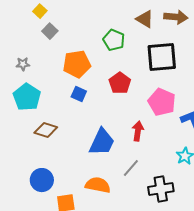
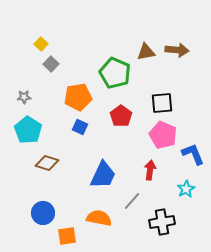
brown triangle: (145, 19) -> (146, 52), turned -42
green pentagon: (114, 40) -> (115, 73), size x1.4
black square: (162, 57) -> (162, 103), moved, size x0.7
red arrow: (138, 131) -> (150, 170), moved

